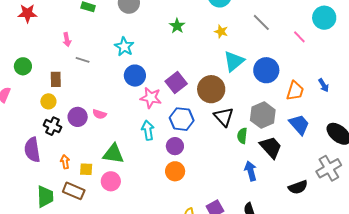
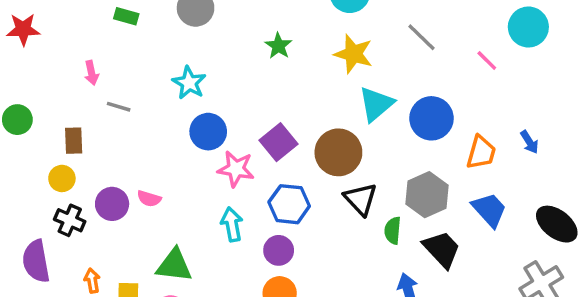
yellow star: (221, 32) -> (353, 54), size x1.6

